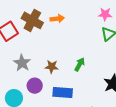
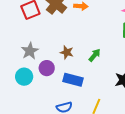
gray star: (22, 63) -> (30, 51), moved

